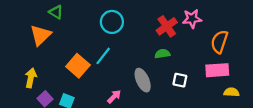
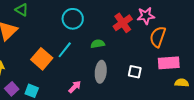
orange semicircle: (219, 42) -> (158, 37), moved
green semicircle: (162, 54) -> (98, 44), moved
gray ellipse: (143, 80) -> (101, 72), turned 30

